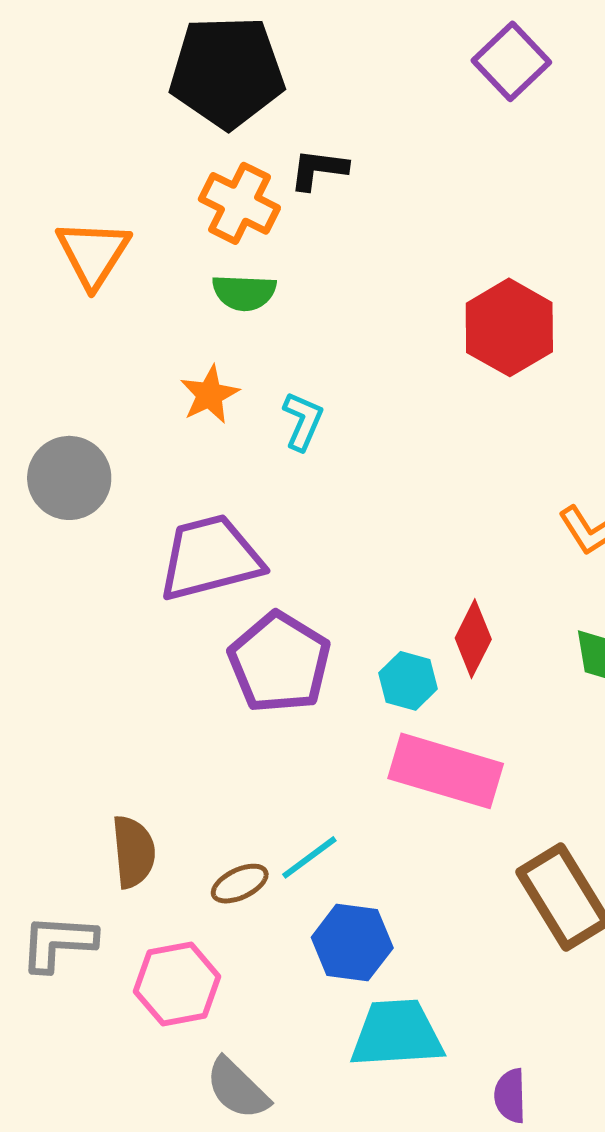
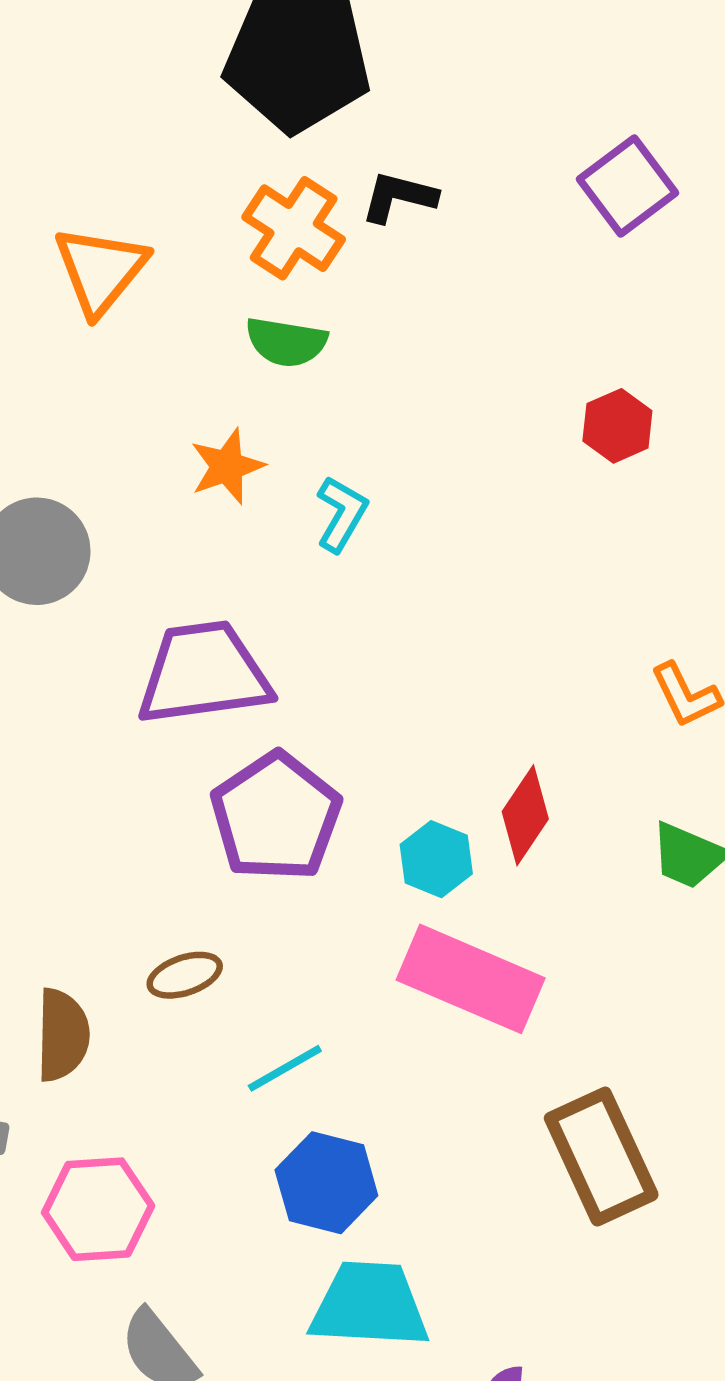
purple square: (511, 61) -> (627, 186), moved
red hexagon: (509, 327) -> (617, 426), size x0.6
brown ellipse: (240, 884) -> (185, 975), moved

